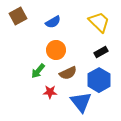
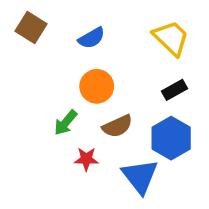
brown square: (18, 16) -> (31, 28), turned -30

